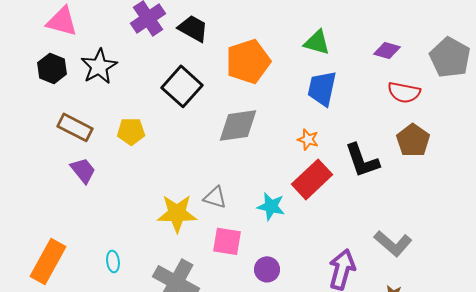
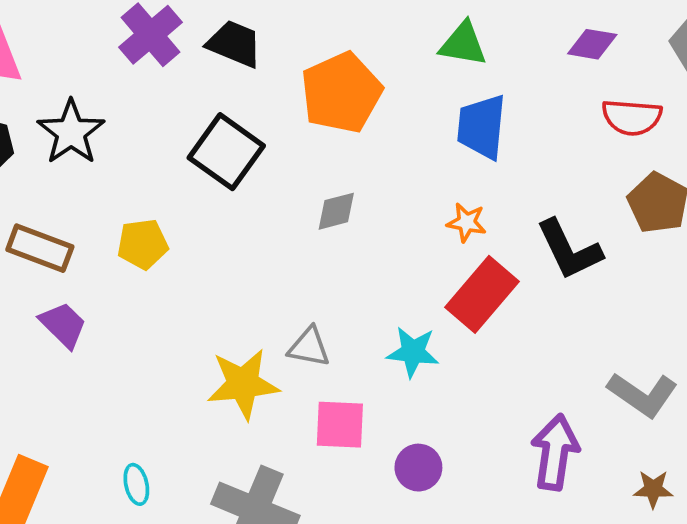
gray diamond: (238, 125) -> (336, 211), size x0.6

